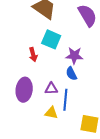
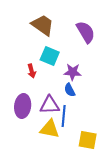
purple triangle: (51, 89) -> (50, 105), size x1.5
yellow triangle: (51, 113) -> (50, 129), size x1.5

